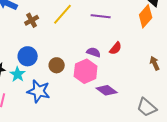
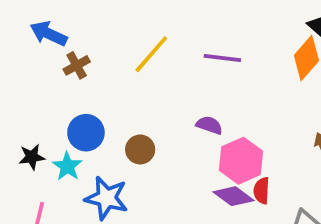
brown cross: (32, 20) -> (77, 65), moved
red semicircle: (116, 48) -> (262, 191), moved, turned 144
pink hexagon: (86, 71) -> (241, 161), moved

